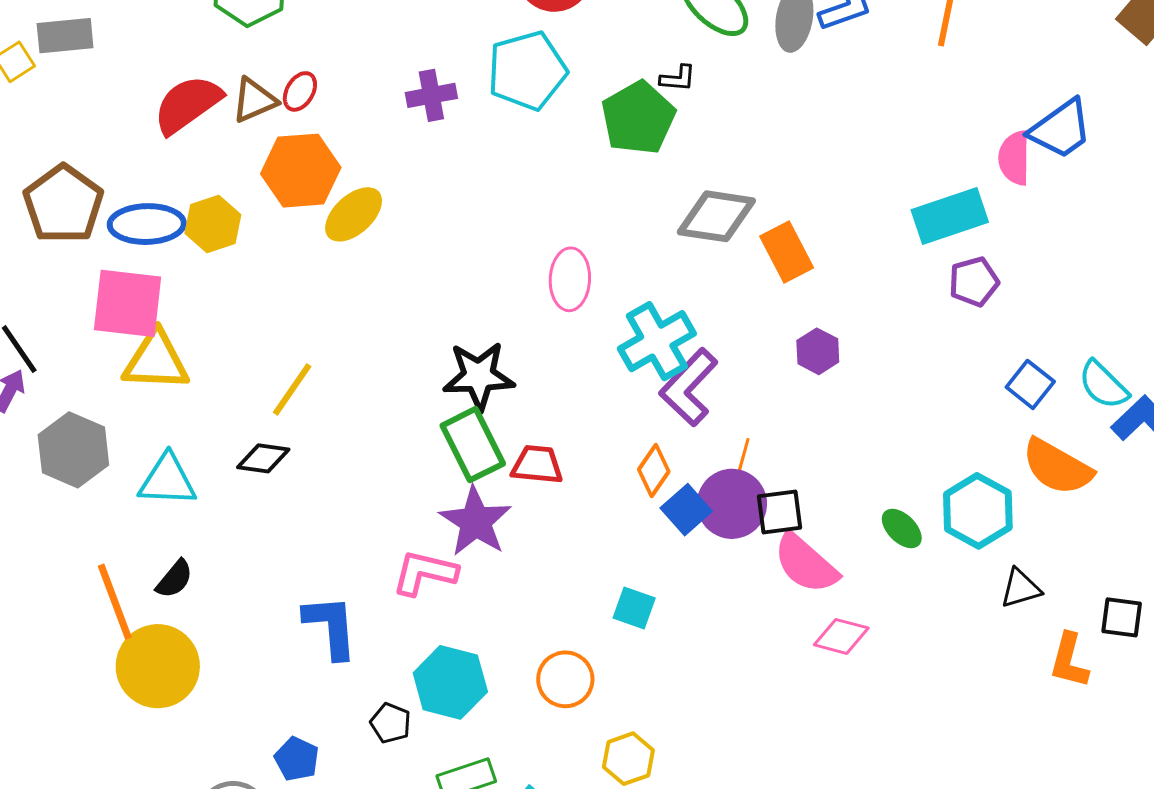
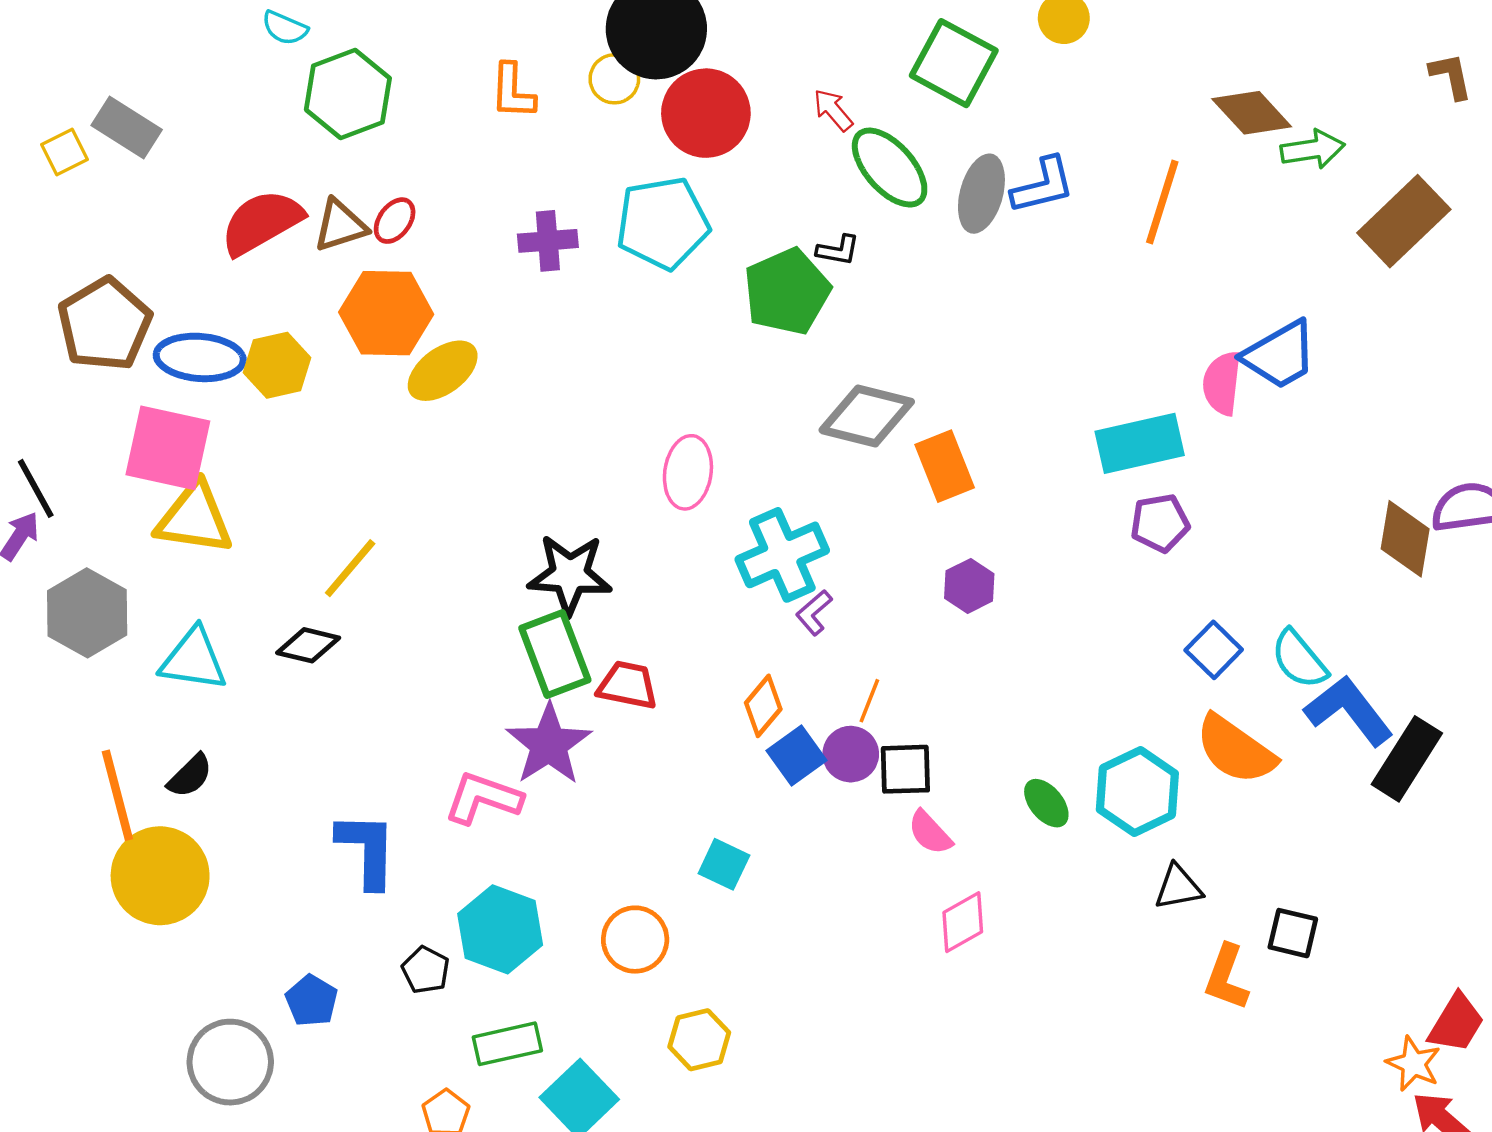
gray rectangle: (65, 36) -> (127, 127), turned 32
purple L-shape: (689, 387) -> (814, 613), size x0.5
purple circle: (732, 504) -> (851, 754), size x0.7
pink semicircle: (806, 563) -> (930, 833), size x0.6
pink diamond: (841, 636) -> (963, 922), turned -50

